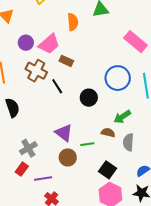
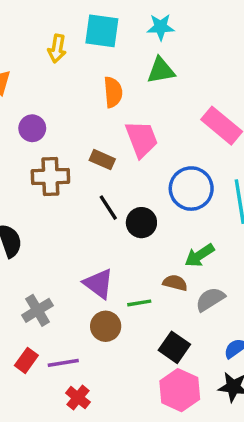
pink trapezoid: (49, 44) -> (141, 139), moved, turned -70
brown cross: (36, 71) -> (50, 176), turned -30
black line: (57, 86) -> (108, 208), moved
gray semicircle: (128, 142) -> (210, 299), turned 54
red rectangle: (22, 169) -> (26, 360), moved

